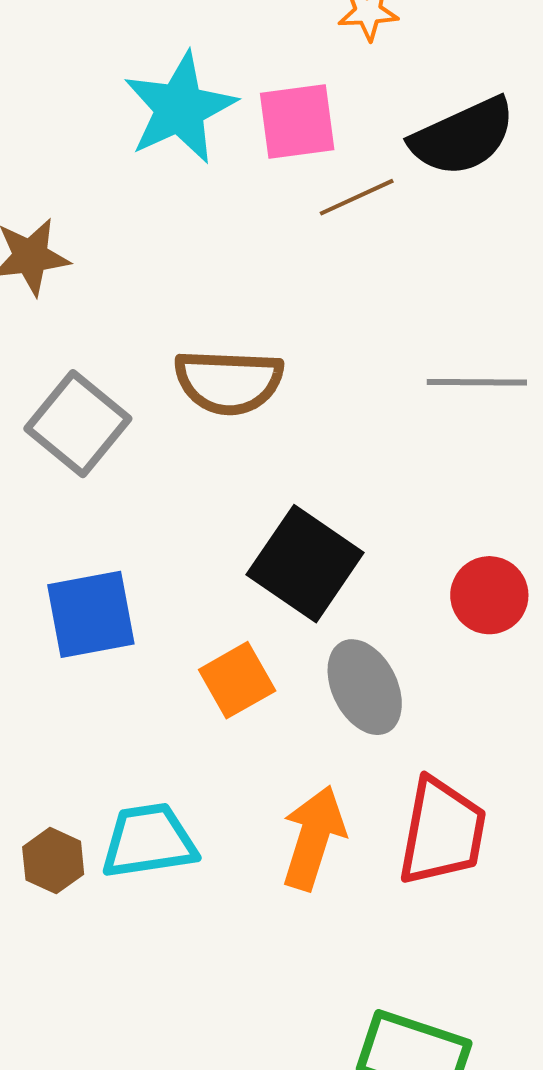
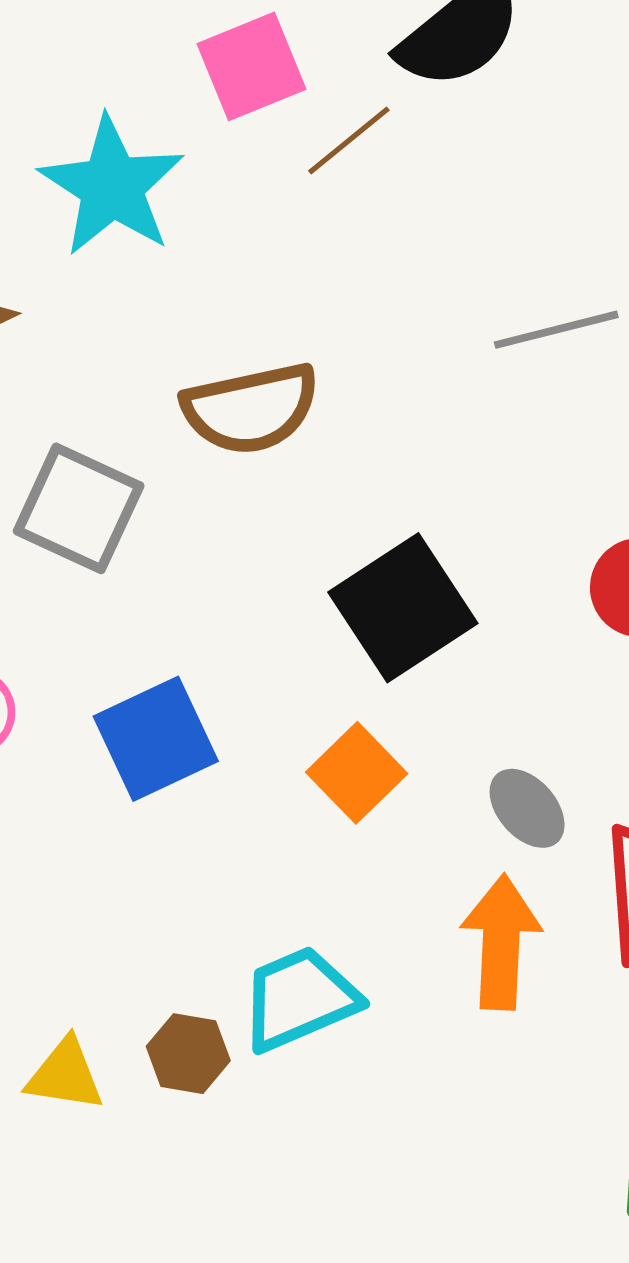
cyan star: (180, 108) -> (112, 186), moved
black square: (305, 564) -> (403, 608), turned 37
gray ellipse: (365, 687) -> (527, 808), moved, size x0.7

